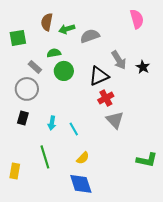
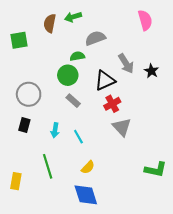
green arrow: (67, 29) -> (73, 17), moved
green semicircle: (54, 53) -> (77, 56), moved
gray rectangle: (35, 67) -> (73, 101), moved

